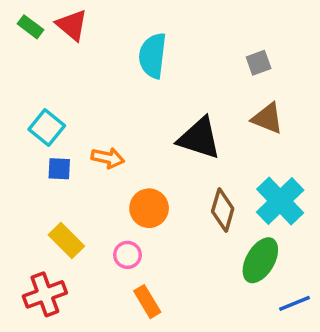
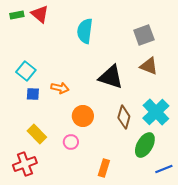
green rectangle: (31, 27) -> (17, 15), turned -48
gray square: (259, 63) -> (144, 35), size x1.5
orange rectangle: (147, 302) -> (104, 168), moved, turned 48

